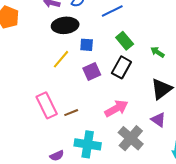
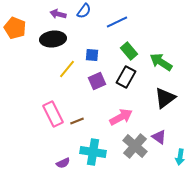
black ellipse: (65, 25) -> (53, 39), moved
green arrow: (157, 52) -> (161, 62), size x1.6
purple triangle: (158, 120) -> (159, 137), moved

